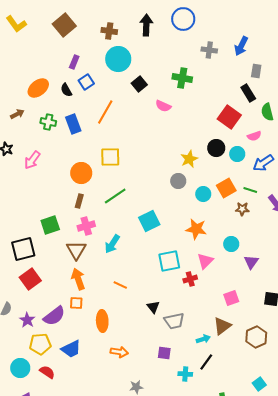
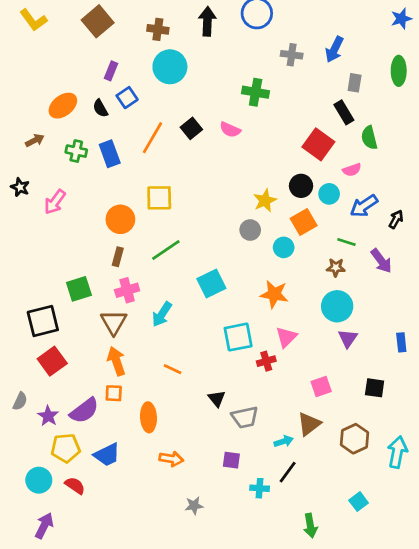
black square: (139, 84) -> (191, 128), moved
orange square: (226, 188) -> (304, 222), moved
cyan circle: (231, 244) -> (337, 306), moved, size x1.5

